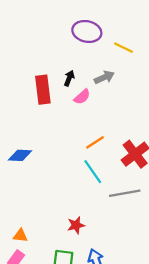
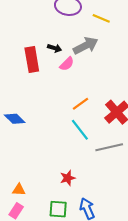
gray arrow: (104, 77) -> (86, 46), size x1.4
black arrow: (69, 78) -> (55, 48), turned 88
blue diamond: (20, 155) -> (15, 119), turned 45

